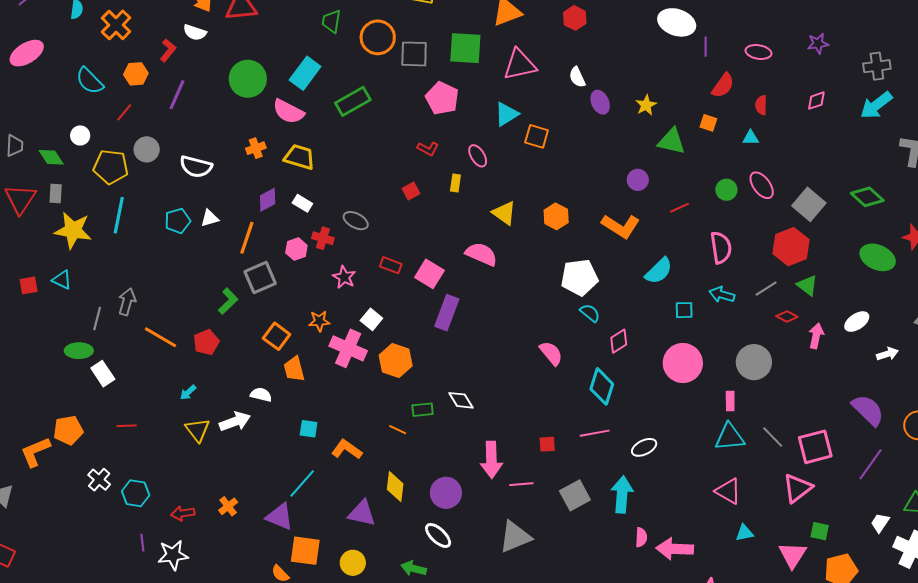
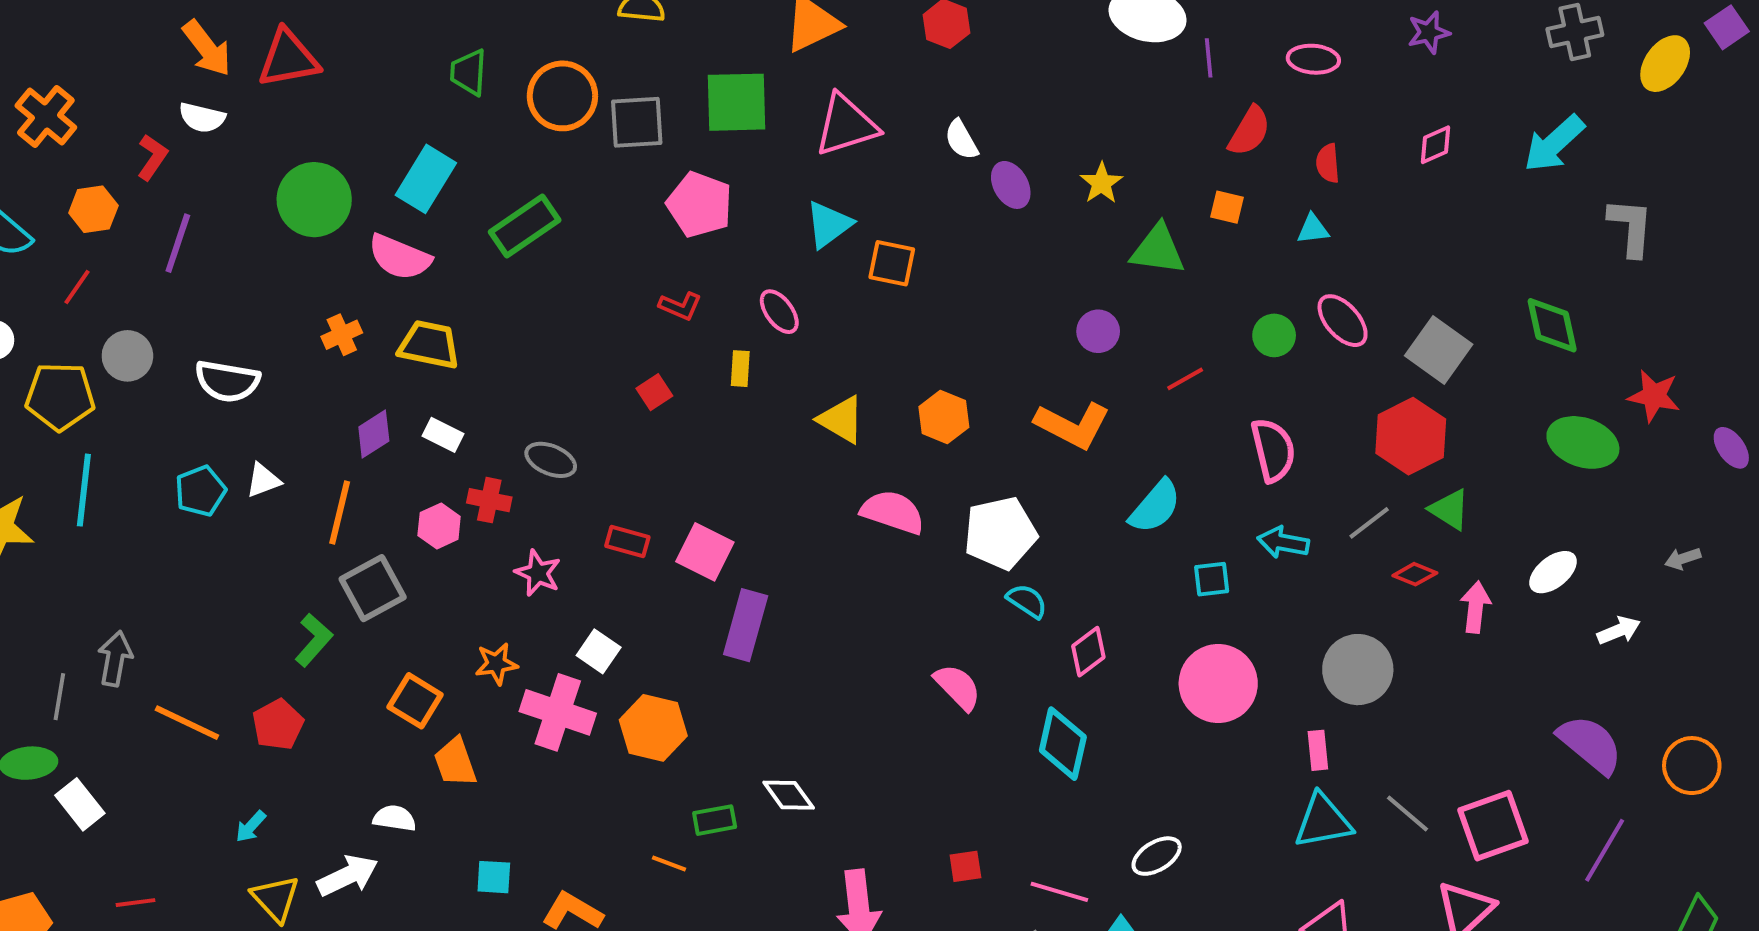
gray cross: (877, 66) -> (1575, 32), moved
green diamond: (867, 197) -> (1552, 325), turned 40
pink semicircle: (481, 254) -> (893, 512), moved
pink line: (595, 433) -> (1059, 892), moved, turned 32

